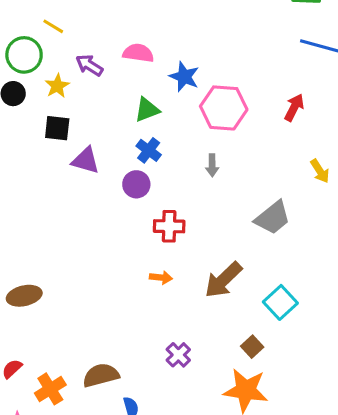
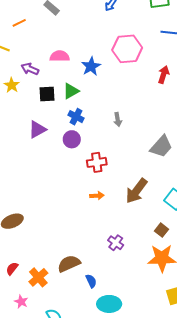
blue star: (184, 77) -> (91, 66), turned 30
pink hexagon: (224, 108) -> (127, 49), moved
black square: (57, 128) -> (47, 94), moved
purple triangle: (86, 160) -> (37, 129), turned -36

